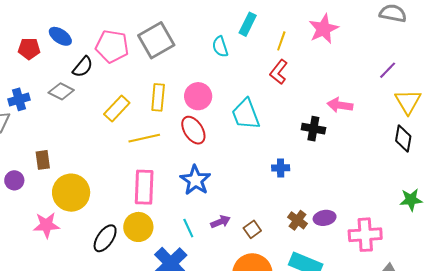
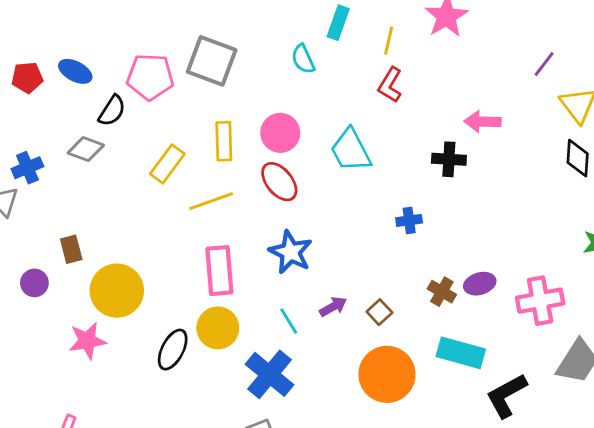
gray square: (156, 40) -> (212, 61), turned -33
red pentagon: (29, 49) -> (27, 78), moved

